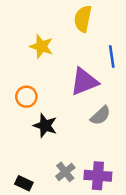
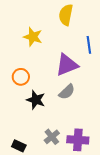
gray semicircle: (100, 115) -> (67, 92), moved

